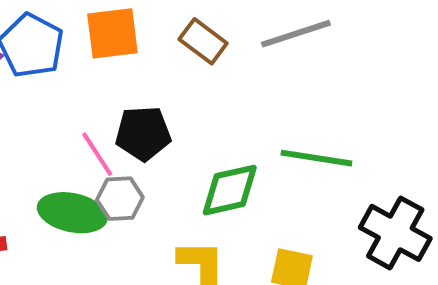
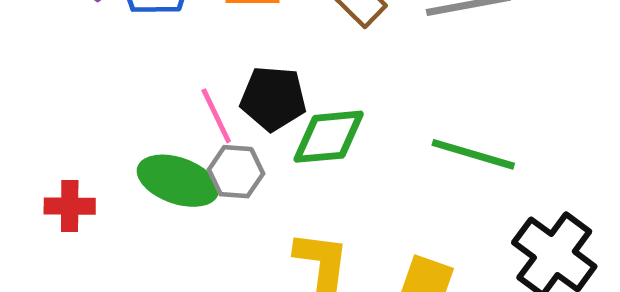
green diamond: (230, 190) -> (329, 137), moved

